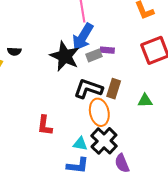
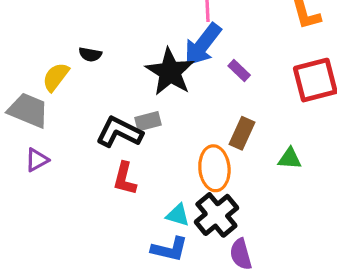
purple rectangle: (107, 50) -> (239, 70), turned 32
gray rectangle: (94, 55) -> (148, 121), moved
black L-shape: (88, 89) -> (119, 132), moved

